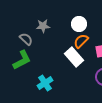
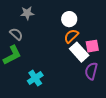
gray star: (43, 26) -> (27, 13), moved
white rectangle: (74, 57) -> (79, 52), moved

